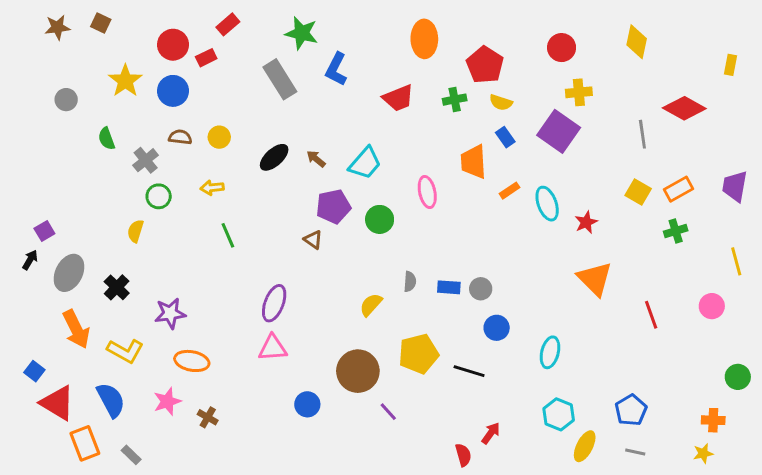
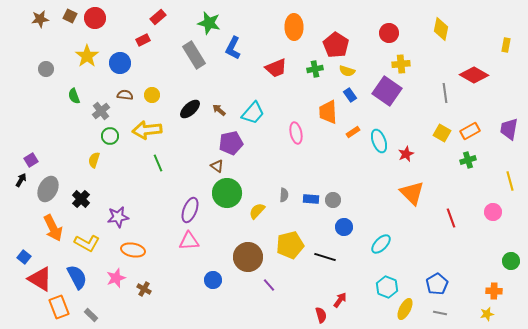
red circle: (173, 45) -> (95, 18), moved
yellow arrow: (212, 188) -> (147, 130), size x1.8
green circle: (380, 219) -> (227, 193), moved, size x1.5
cyan ellipse: (550, 352) -> (381, 244), turned 30

